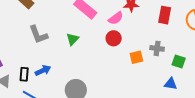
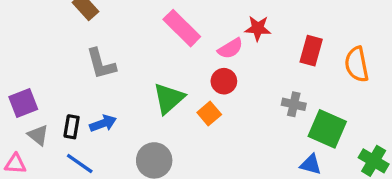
green triangle: (73, 39) -> (169, 98), moved, size x1.5
orange square: (136, 57) -> (209, 113), moved, turned -32
green square: (179, 61) -> (327, 129), size x1.6

